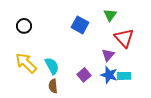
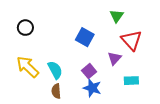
blue square: (80, 25) -> (85, 37), moved
purple square: (84, 75) -> (89, 71), moved
blue star: (109, 75) -> (92, 88), moved

